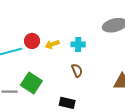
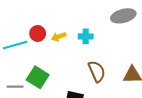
brown semicircle: (77, 70) -> (97, 71), moved, size x1.5

